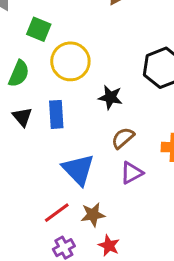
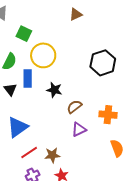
black star: (110, 97) -> (54, 90), moved
blue rectangle: (56, 114) -> (28, 78), moved
blue triangle: (78, 170) -> (18, 127), moved, turned 35

